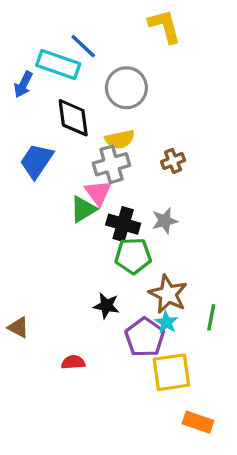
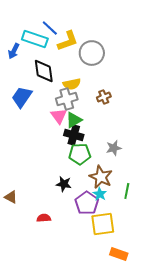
yellow L-shape: (165, 26) -> (68, 41), moved, turned 85
gray circle: (126, 88) -> (92, 53), moved
green triangle: (83, 209) -> (74, 120), moved
gray star: (165, 221) -> (114, 148), moved

